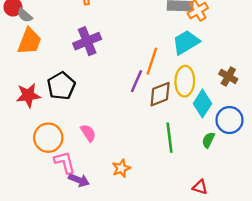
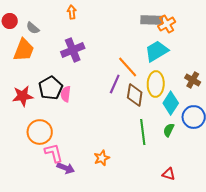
gray semicircle: (25, 15) -> (33, 28), moved
orange line: (152, 61) -> (128, 67), turned -60
brown diamond: (160, 94) -> (135, 95), turned -60
pink semicircle: (88, 133) -> (66, 94), moved, turned -140
green semicircle: (208, 140) -> (169, 130), moved

